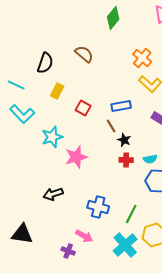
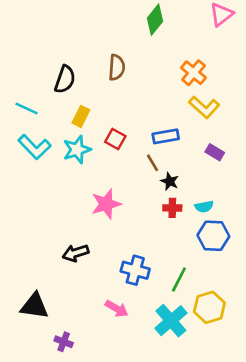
brown semicircle: (84, 54) -> (117, 67), turned 54
cyan star: (52, 137) -> (77, 150), moved
purple cross: (68, 251) -> (64, 342), moved

